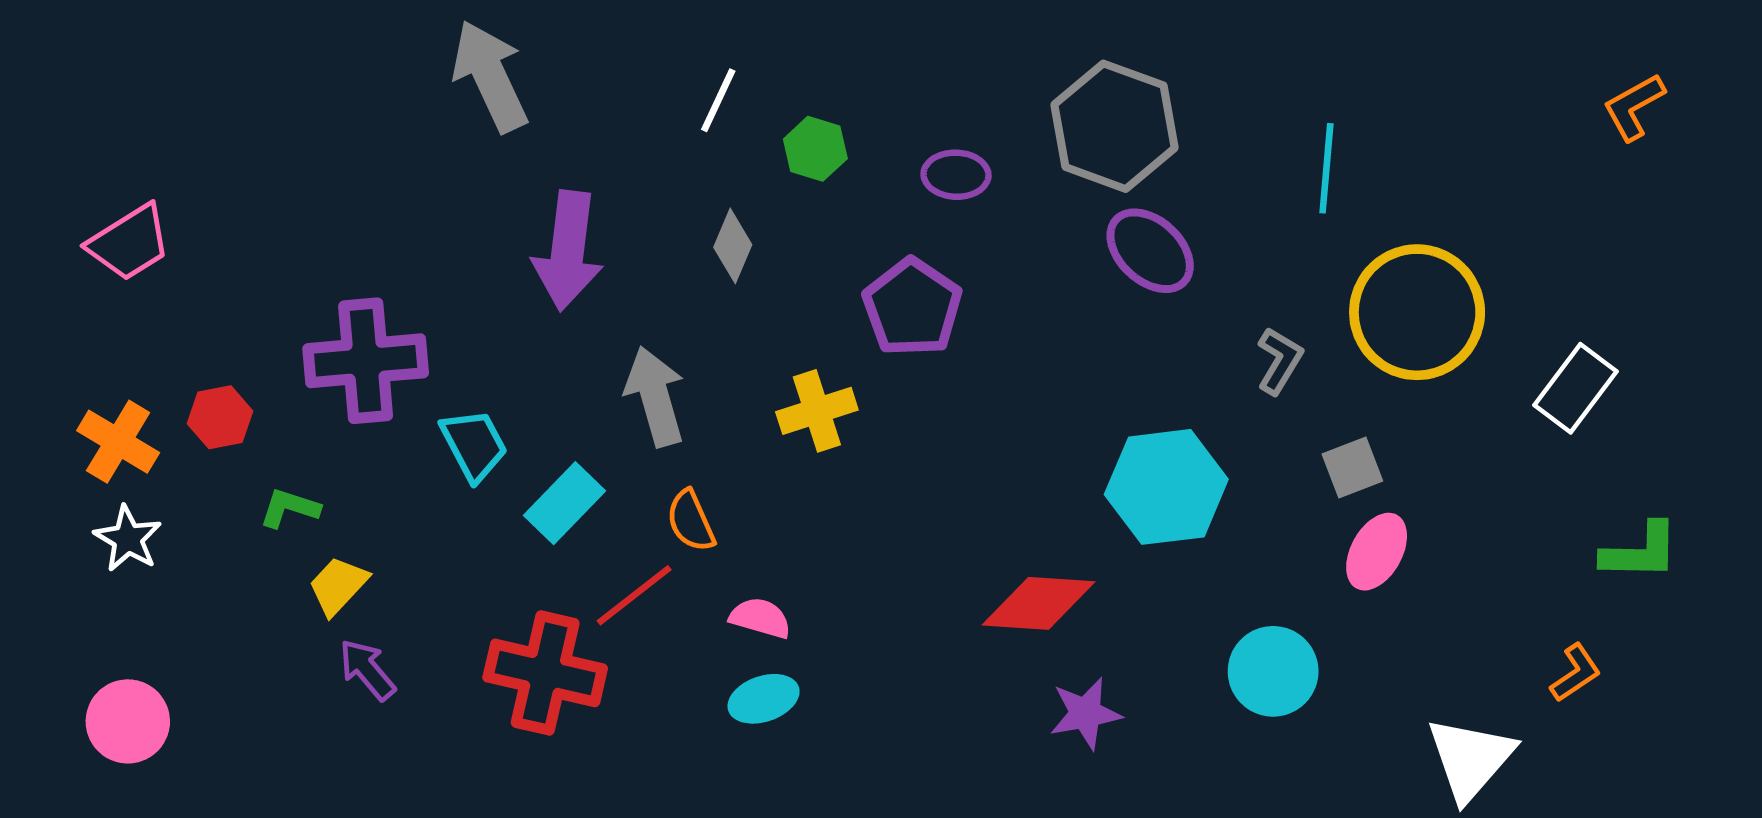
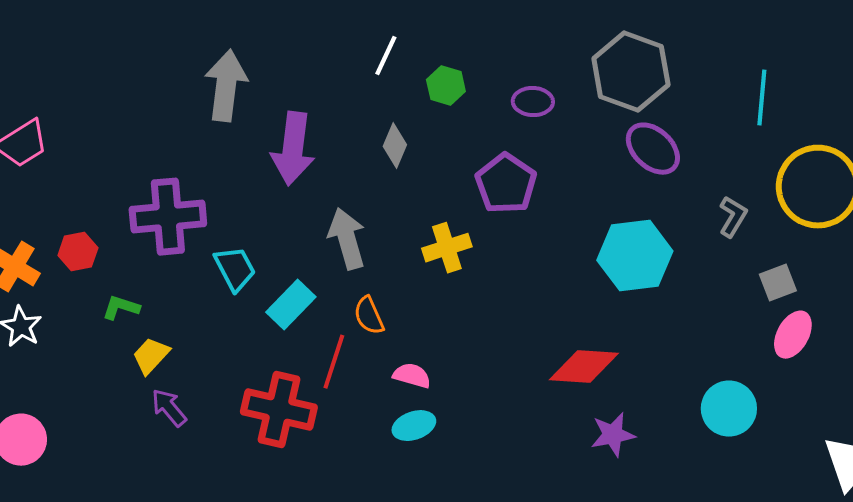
gray arrow: (490, 76) -> (226, 86), moved, turned 32
cyan hexagon: (1166, 487) -> (635, 256), moved
red line: (634, 595) -> (334, 362), turned -34

